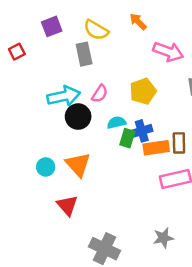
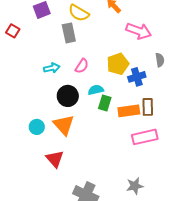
red square: (17, 52) -> (13, 31), turned -32
cyan arrow: (64, 96) -> (52, 68), size x0.6
black circle: (78, 117) -> (68, 96), moved
blue cross: (142, 131) -> (137, 77), moved

